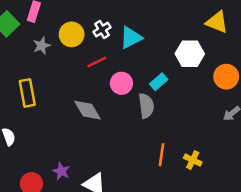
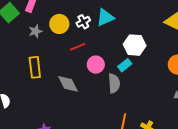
cyan triangle: (131, 38) -> (105, 17), moved
white hexagon: (190, 54) -> (135, 45), moved
yellow rectangle: (27, 93) -> (35, 67), moved

